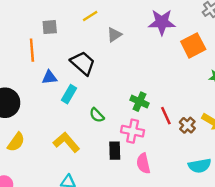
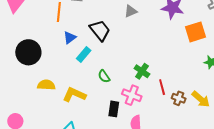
blue triangle: (50, 77) -> (70, 38), turned -40
brown cross: (187, 125) -> (179, 98), turned -32
yellow semicircle: (16, 142) -> (46, 85), moved, turned -132
yellow L-shape: (66, 142) -> (74, 95), turned -35

